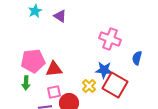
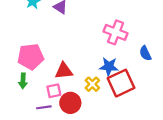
blue semicircle: (137, 58) -> (145, 53), turned -40
red triangle: (54, 69) -> (64, 71), moved
red square: (115, 85) -> (121, 83), turned 35

